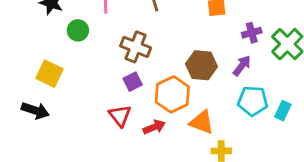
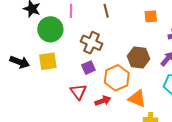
green circle: (78, 30) -> (50, 29), size x1.6
yellow square: (50, 74) -> (48, 61), moved, turned -36
black arrow: (35, 111) -> (20, 62), moved

